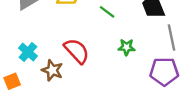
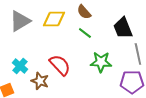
green star: (127, 47) -> (101, 62), size x1.5

